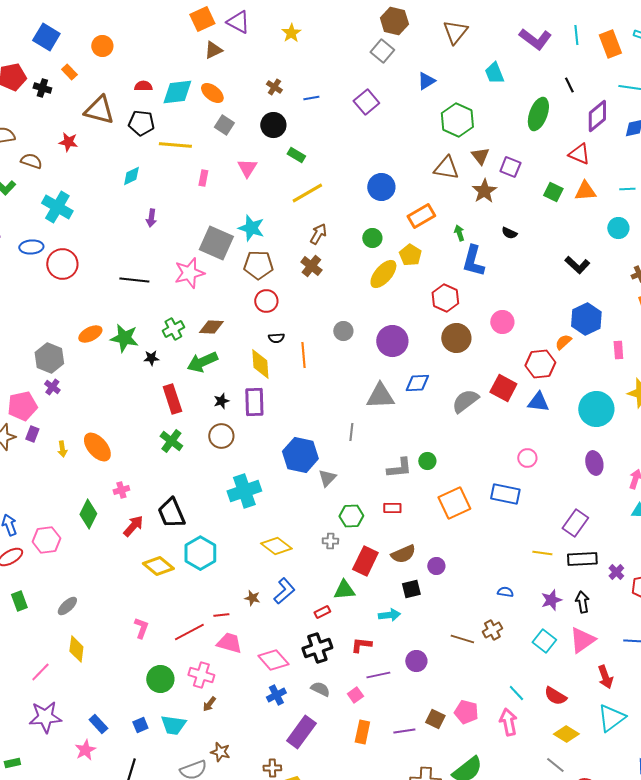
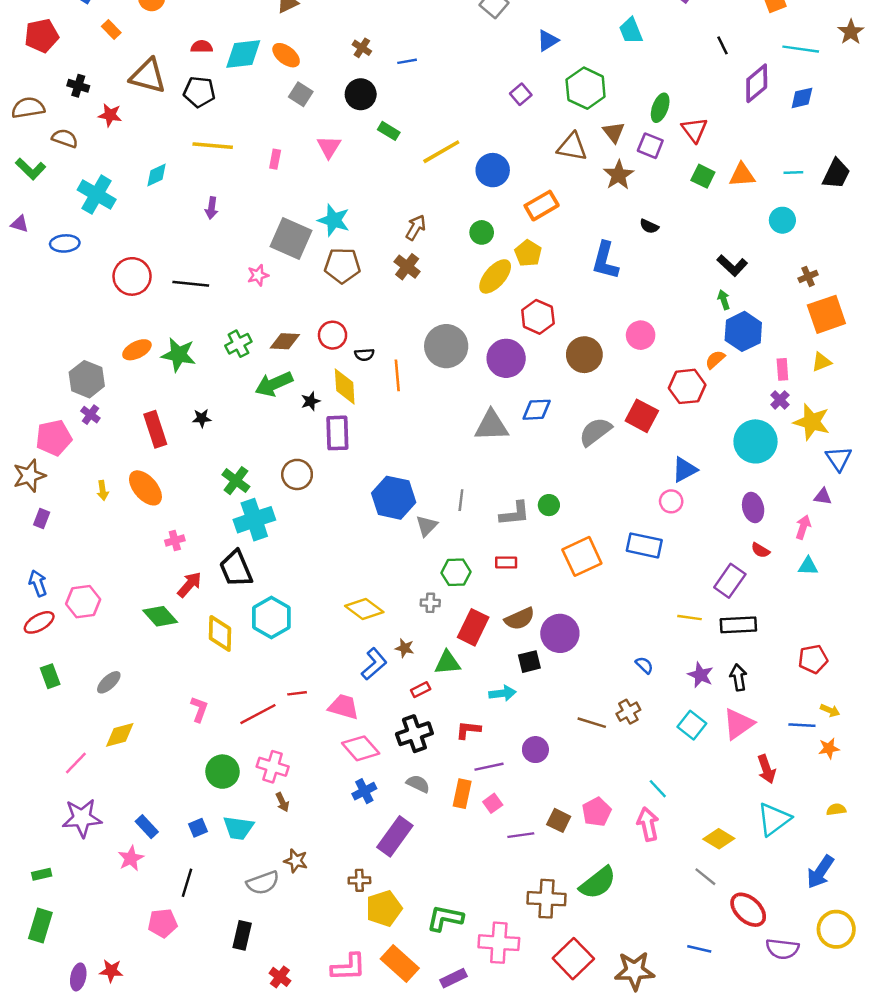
black cross: (42, 88) -> (78, 86), moved
purple square: (366, 102) -> (521, 94), moved, size x0.7
green ellipse: (538, 114) -> (660, 108), moved, size x0.7
yellow line: (175, 145) -> (213, 146), moved
red triangle: (579, 154) -> (694, 130), moved, turned 30
cyan diamond: (131, 176) -> (156, 175), moved
yellow line: (307, 193) -> (441, 152), moved
green arrow: (459, 233) -> (724, 300), moved
red circle: (62, 264) -> (132, 276), moved
pink star: (189, 273) -> (258, 275), size x0.6
red hexagon: (445, 298) -> (538, 317), moved
red circle: (266, 301) -> (333, 335), moved
gray circle: (343, 331) -> (446, 346), size x1.8
black star: (151, 358) -> (202, 418), moved
red rectangle: (172, 399) -> (155, 429), moved
black star: (221, 401) -> (311, 401), moved
blue triangle: (538, 402) -> (685, 470), moved, turned -35
gray line: (351, 432) -> (461, 500), moved
purple rectangle: (32, 434) -> (42, 518), moved
cyan cross: (244, 491) -> (254, 520), moved
green diamond: (88, 514) -> (160, 616), moved, turned -68
yellow diamond: (158, 566) -> (220, 633), turned 52
purple circle: (436, 566) -> (560, 633), size x1.8
purple cross: (616, 572) -> (780, 400), moved
blue semicircle: (505, 592) -> (644, 665), turned 35
brown star: (252, 598) -> (405, 648), moved
purple star: (551, 600) -> (700, 675), turned -30
pink trapezoid: (229, 643) -> (344, 707), moved
yellow diamond: (76, 649) -> (120, 735), turned 68
pink square: (355, 695) -> (493, 803), moved
red semicircle: (555, 696) -> (760, 550), moved, size x0.7
brown arrow: (209, 704) -> (282, 802), turned -63
pink pentagon: (466, 712) -> (597, 812), turned 30
orange rectangle: (362, 732) -> (462, 794), moved

